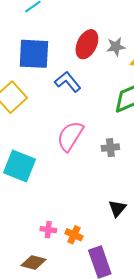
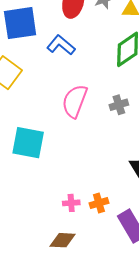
orange cross: (74, 235) -> (99, 203), turned -30

